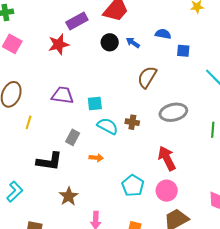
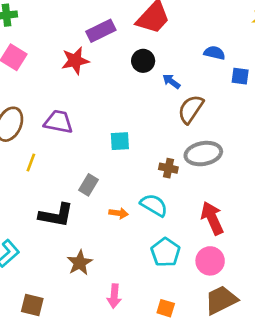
blue arrow: (133, 43) -> (171, 81), moved
purple trapezoid: (63, 95) -> (58, 122), moved
gray ellipse: (173, 112) -> (203, 154), moved
cyan semicircle: (108, 126) -> (154, 205), moved

